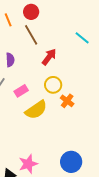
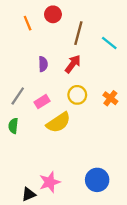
brown line: (31, 35) -> (78, 33), moved, turned 45
purple semicircle: (10, 60) -> (43, 64), moved
orange cross: (67, 101) -> (110, 98), moved

